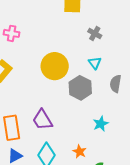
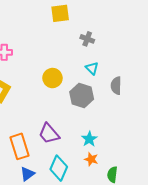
yellow circle: (55, 66) -> (52, 78), size x0.7
cyan star: (101, 124) -> (89, 139), moved

